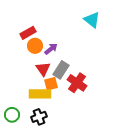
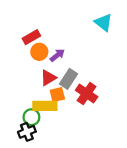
red triangle: (43, 69) -> (48, 78), turned 35
green circle: (12, 115) -> (31, 117), moved
black cross: (39, 117) -> (27, 132), moved

